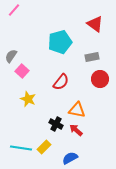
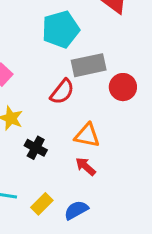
gray rectangle: (92, 57) -> (89, 65), moved, size x1.5
black cross: (56, 124) -> (36, 148), moved
yellow rectangle: (44, 147) -> (42, 204), moved

